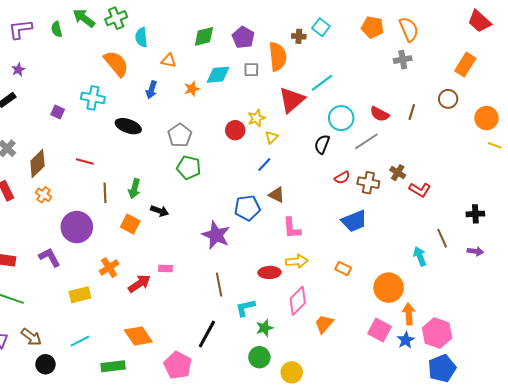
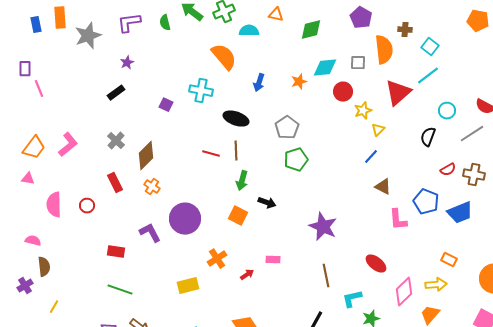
cyan square: (321, 27) -> (430, 47), moved
cyan semicircle: (141, 37) -> (249, 31), turned 96
purple pentagon: (243, 37) -> (361, 18), moved
orange triangle: (169, 61) -> (276, 15), moved
cyan circle: (341, 118) -> (447, 111), size x0.7
red circle: (235, 130) -> (343, 92), moved
red line: (85, 161) -> (211, 154), moved
green pentagon: (189, 168) -> (296, 160), turned -30
brown line: (105, 193) -> (236, 151), moved
blue pentagon: (247, 208) -> (426, 202), moved, turned 30
purple L-shape: (50, 257) -> (150, 233), moved
yellow arrow: (297, 261) -> (436, 285), moved
red ellipse: (270, 272) -> (376, 264), turned 40
red arrow: (139, 284) -> (247, 275), size x0.6

